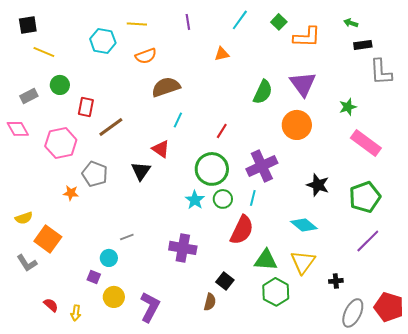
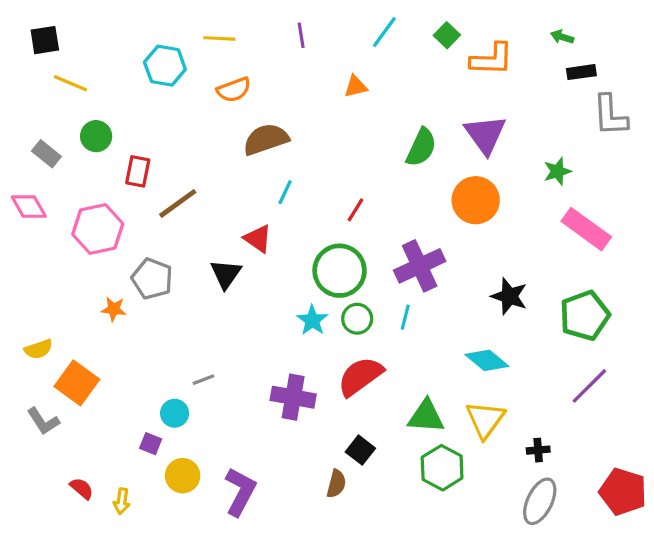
gray rectangle: (29, 96) -> (46, 154), turned 66
red semicircle: (242, 230) -> (360, 376), moved, turned -152
gray ellipse: (353, 313) -> (540, 501), moved

